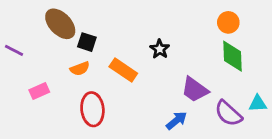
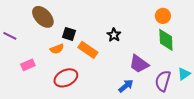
black square: (87, 42) -> (69, 34), moved
cyan triangle: (258, 104) -> (184, 74), turned -32
red ellipse: (92, 109) -> (66, 78), turned 70
purple semicircle: (228, 113) -> (163, 81), turned 65

